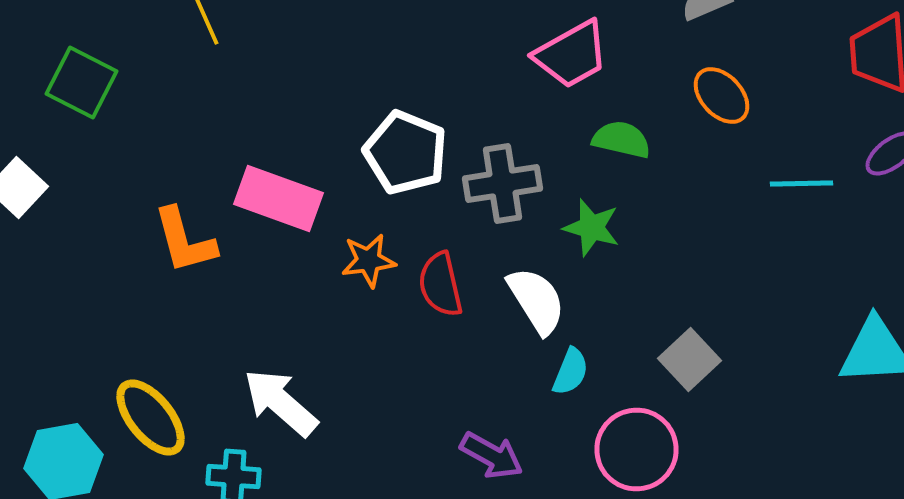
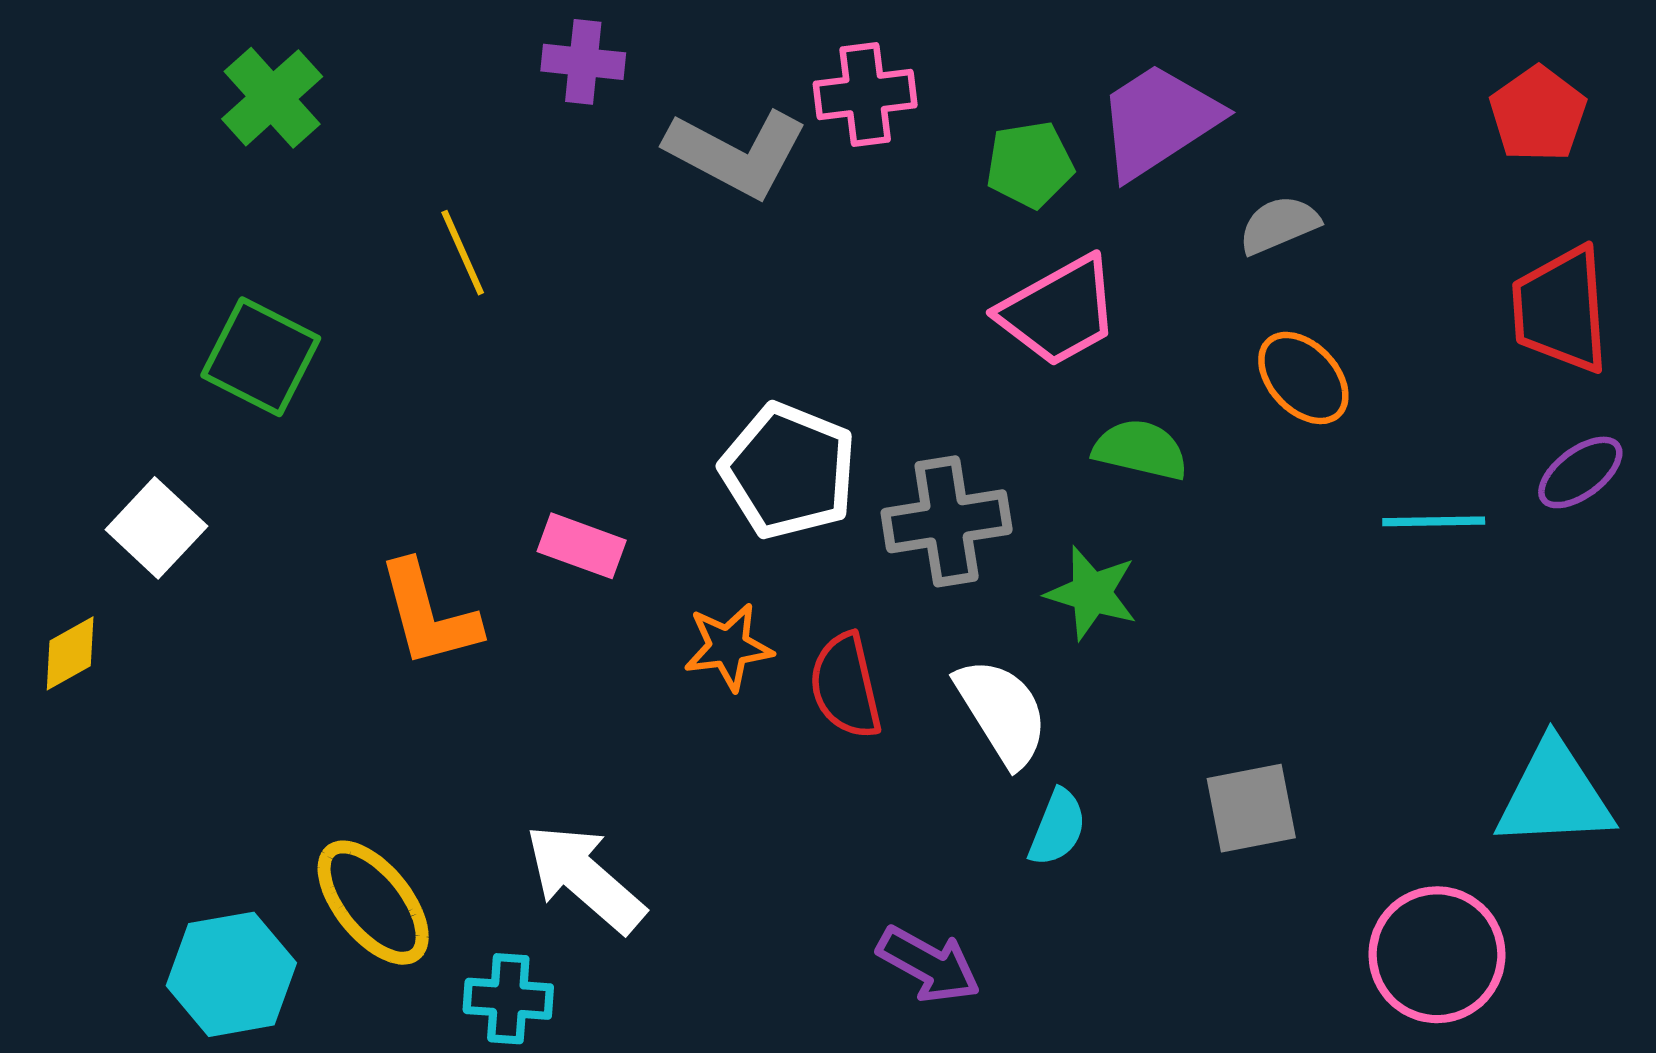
pink rectangle: (278, 198) -> (582, 546), size x0.6
gray square: (690, 360) -> (1251, 808), turned 32
pink circle: (636, 450) -> (1437, 955), moved

